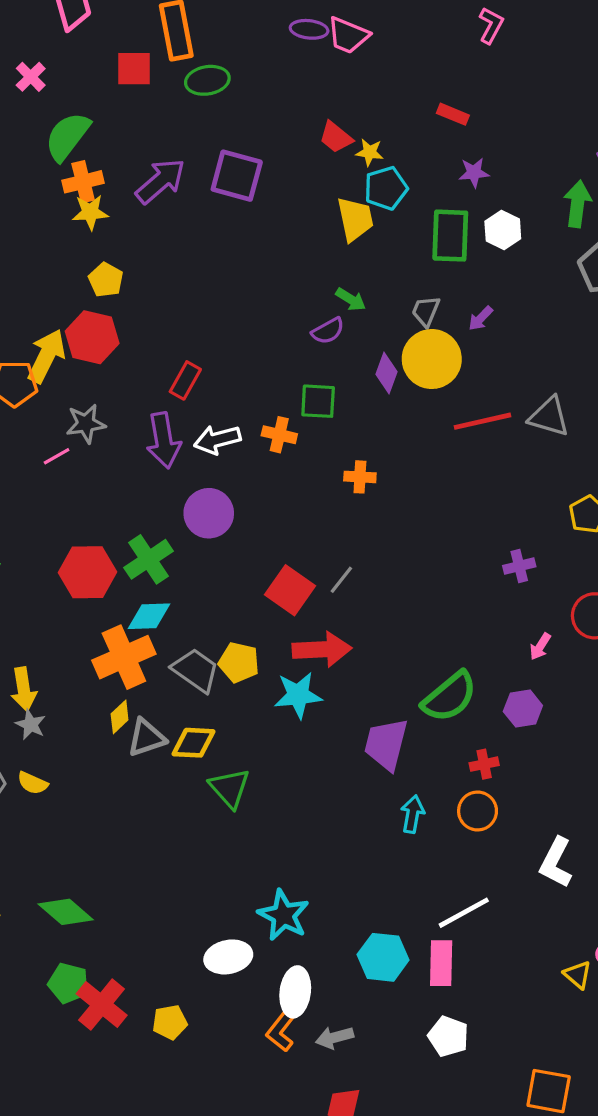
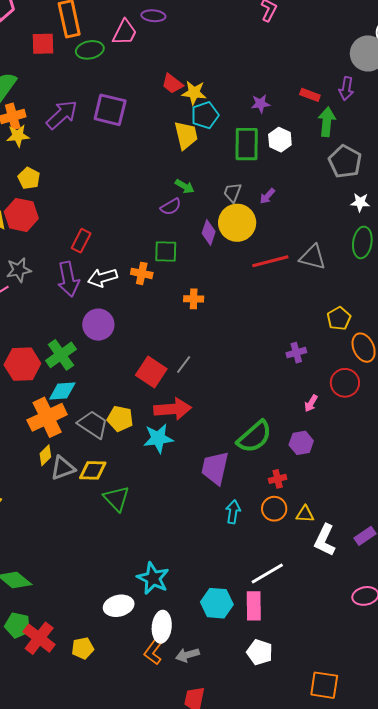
pink trapezoid: (348, 35) -> (125, 32), moved, turned -84
red rectangle: (453, 114) -> (310, 95), moved
yellow star: (370, 152) -> (194, 93), size x1.4
yellow triangle: (578, 975) -> (305, 514), moved, turned -36

